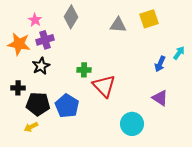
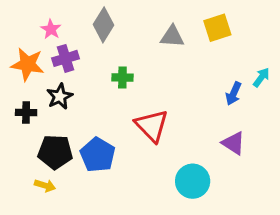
green cross: (84, 70) -> (122, 77), moved
black cross: (18, 88) -> (26, 112), moved
yellow arrow: (31, 127) -> (45, 186), turned -136

